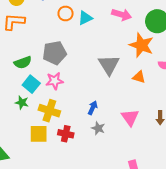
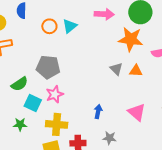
gray pentagon: (55, 53) -> (48, 67), turned 30
gray triangle: (109, 65) -> (116, 69), moved, size x0.6
green star: (22, 103) -> (20, 124), moved
gray star: (98, 128) -> (110, 138), moved

